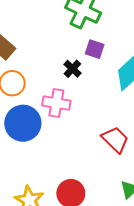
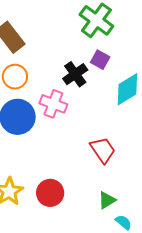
black cross: (72, 69) -> (75, 74), size x1.4

